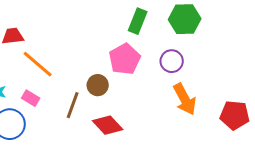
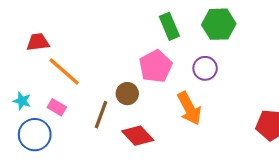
green rectangle: (138, 21) -> (169, 26), turned -45
orange arrow: (185, 99) -> (189, 108), moved

